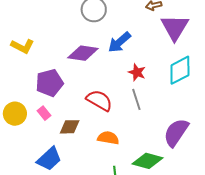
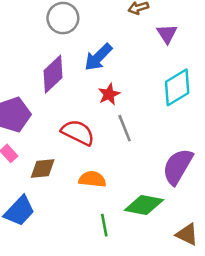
purple triangle: (175, 27) -> (167, 34), size x0.6
purple diamond: (83, 53) -> (53, 74), turned -48
red star: (137, 72) -> (109, 94), moved, turned 30

